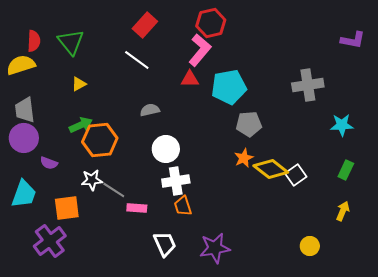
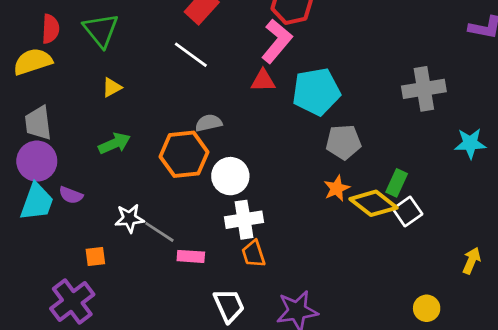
orange hexagon: (100, 140) -> (184, 154), moved
green rectangle: (346, 170) -> (397, 183), moved
cyan trapezoid: (24, 194) -> (37, 202), moved
orange square: (67, 208) -> (95, 256), size x0.6

